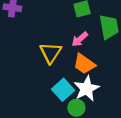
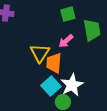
orange trapezoid: (84, 64) -> (54, 63), moved, turned 60

